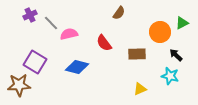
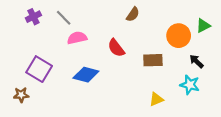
gray line: (51, 23) -> (64, 18), moved
brown star: (19, 85) -> (21, 95), size x0.6

